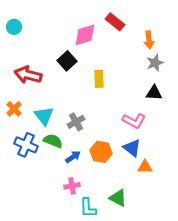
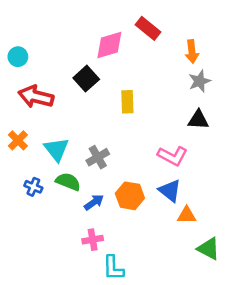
cyan circle: (14, 27) -> (18, 57), moved
blue cross: (26, 145) -> (33, 187), size x0.6
green triangle: (118, 198) -> (209, 249), moved

